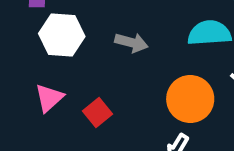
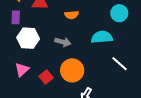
orange circle: (190, 99) -> (72, 70), moved

